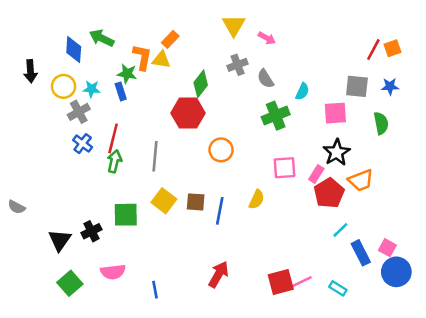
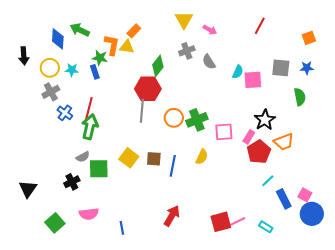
red line: (373, 50) -> (260, 26), moved
gray cross: (79, 112) -> (51, 92), moved
pink square: (335, 113) -> (253, 80), moved
green cross: (276, 116) -> (197, 120), moved
gray line: (155, 156) -> (142, 111), moved
green arrow: (114, 161) -> (90, 127), size x1.4
gray semicircle: (17, 207) -> (83, 157), moved, turned -56
black triangle: (60, 240) -> (28, 189), moved

